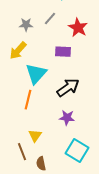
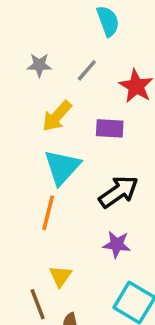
gray star: (26, 25) -> (39, 65), moved
yellow arrow: (18, 51) -> (57, 116), moved

